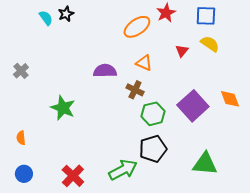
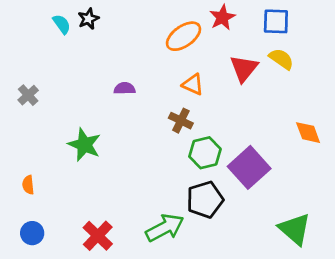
red triangle: (182, 51) -> (244, 68), size x1.6
purple semicircle: (105, 71) -> (125, 88), moved, size x0.7
purple square: (193, 106) -> (249, 167), moved
green triangle: (205, 164) -> (295, 229), moved, turned 36

